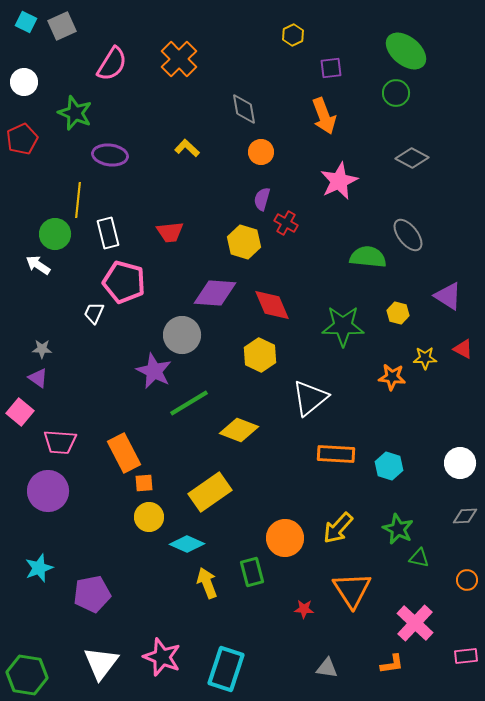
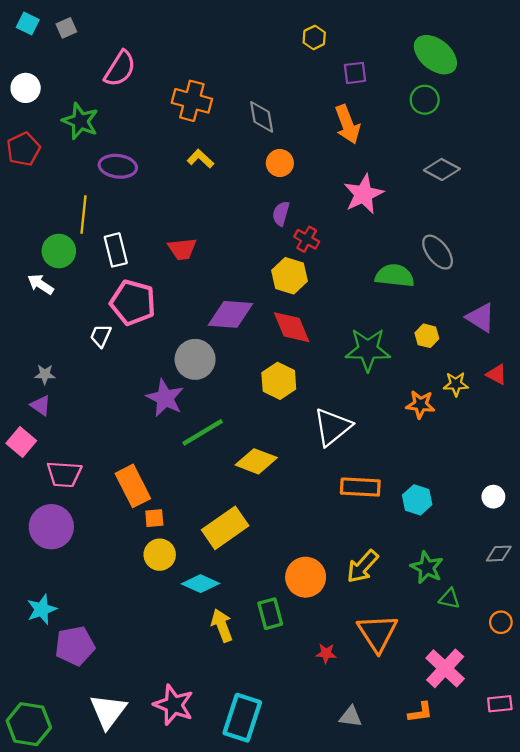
gray square: (62, 26) -> (66, 28), size x0.7
orange cross: (179, 59) -> (192, 101), moved, turned -30
yellow hexagon: (244, 242) -> (290, 276), moved
white circle: (460, 463) -> (493, 497), size x0.7
purple pentagon: (92, 594) -> (75, 646), moved

